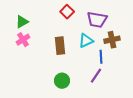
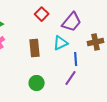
purple trapezoid: (97, 20) -> (72, 22), turned -60
brown cross: (112, 40) -> (96, 42), moved

